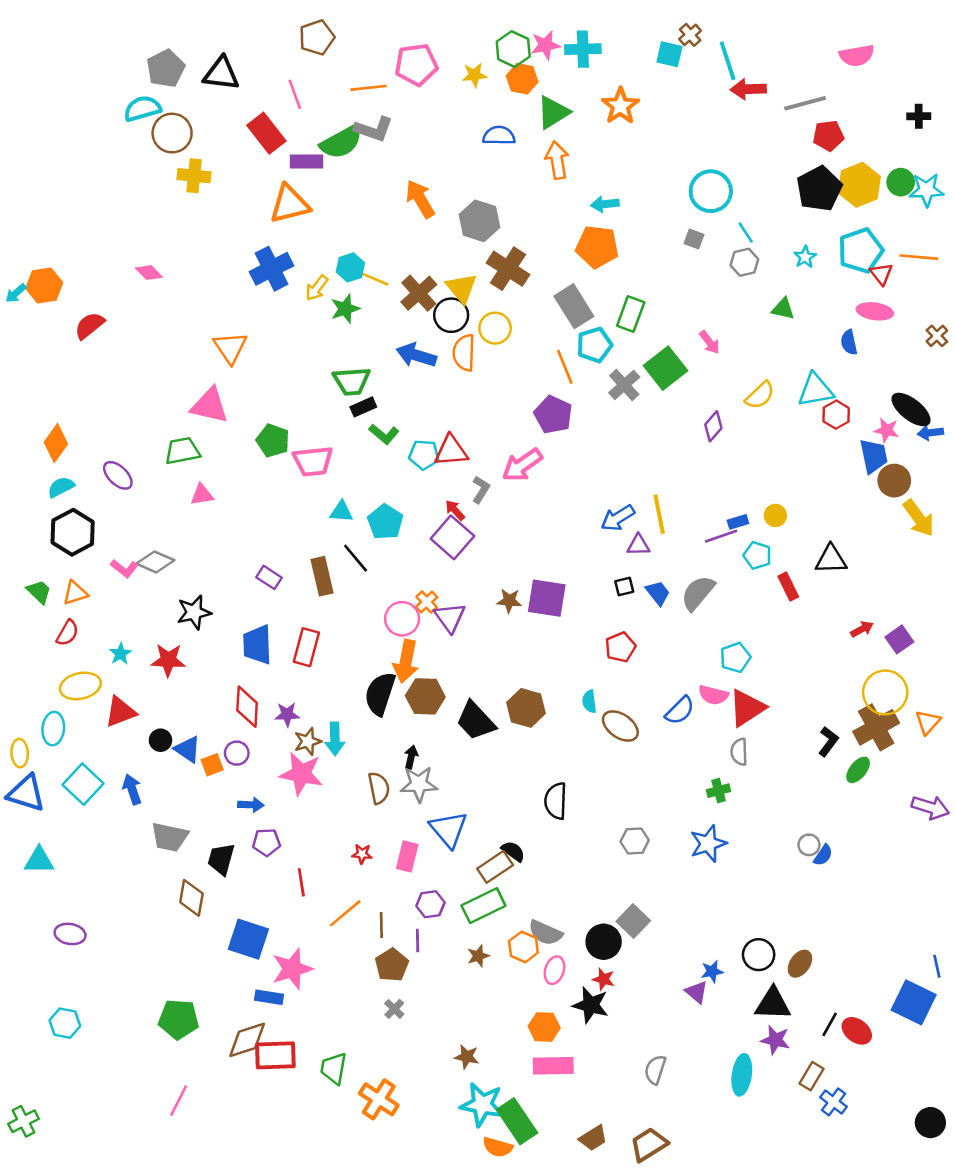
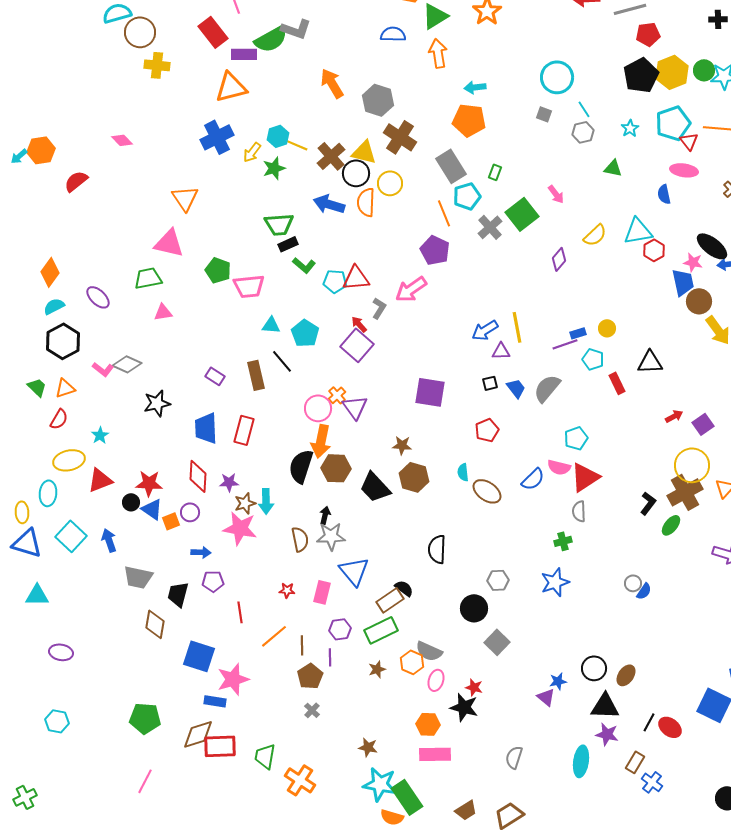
yellow triangle: (461, 288) -> (364, 152), turned -36
green rectangle: (631, 314) -> (495, 172), size x0.6
brown star: (509, 601) -> (402, 445), moved
red star: (168, 660) -> (149, 483), moved
black circle: (604, 942) -> (474, 608), moved

